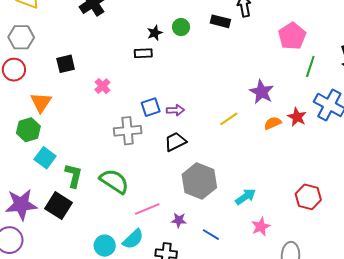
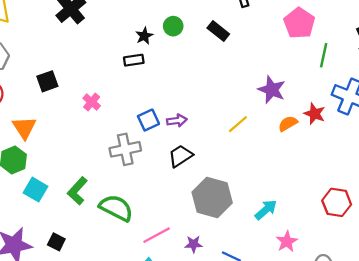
black rectangle: (220, 21) -> (218, 31), moved, turned 30
green L-shape: (74, 176) -> (77, 191), moved, turned -145
black square: (59, 206) -> (56, 242), size x0.6

